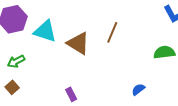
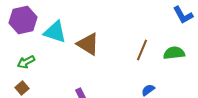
brown line: (112, 32) -> (142, 50), moved

